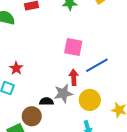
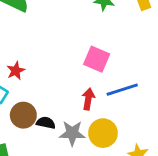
gray star: (63, 93) -> (72, 133), moved
brown circle: (32, 116) -> (23, 115), moved

